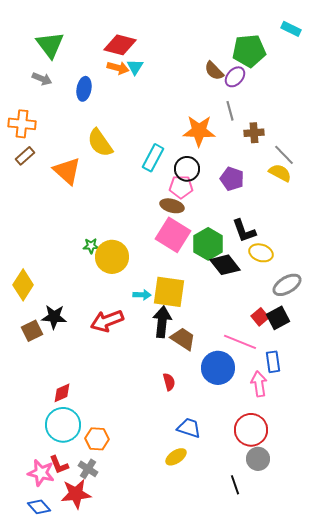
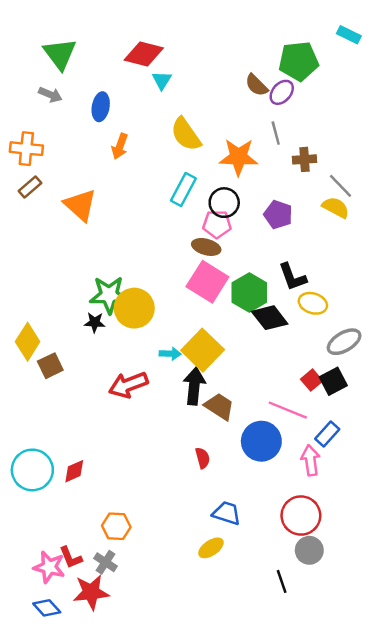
orange arrow: (118, 68) -> (120, 146), moved, turned 95
yellow semicircle: (100, 143) -> (186, 134), moved
green star: (91, 246) -> (109, 295), size x2.0
yellow square: (169, 292) -> (203, 350), turned 36
black star: (54, 317) -> (95, 323), moved, size x0.7
brown square: (32, 331) -> (50, 366), moved
blue rectangle: (273, 362) -> (327, 434), turned 50
cyan circle: (63, 425) -> (32, 470), moved

